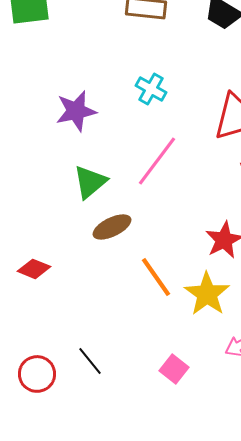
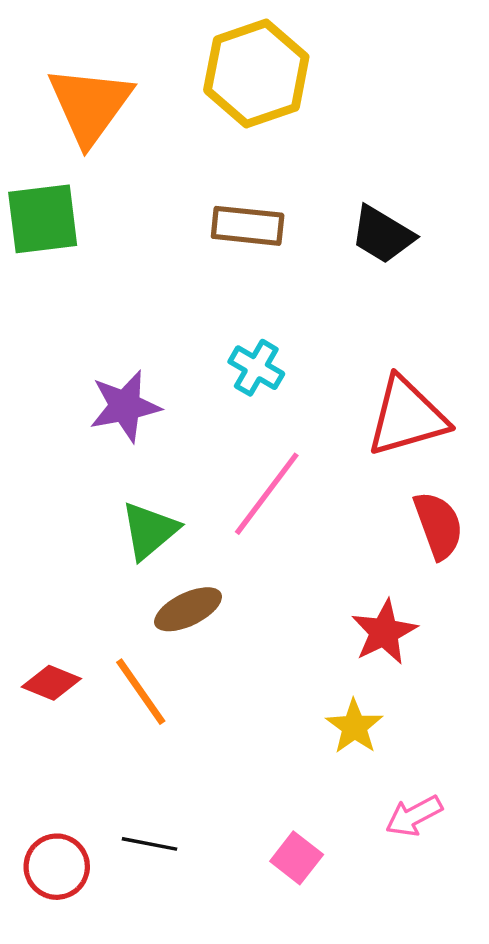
orange line: (156, 277) -> (141, 692), moved
yellow star: (207, 294) -> (354, 727), size x0.7
black line: (90, 361) -> (150, 844), turned -40

